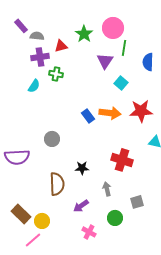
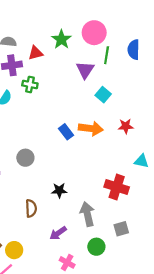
blue semicircle: (148, 62) -> (134, 50), moved
red star: (141, 111) -> (126, 126), size x0.6
red cross: (122, 160) -> (117, 187), moved
brown semicircle: (57, 184) -> (31, 208), size x0.7
gray arrow: (107, 189) -> (87, 214), size x1.5

